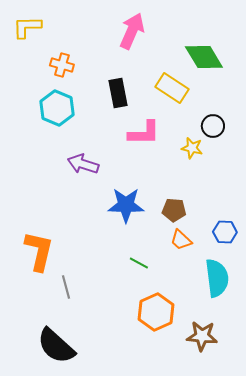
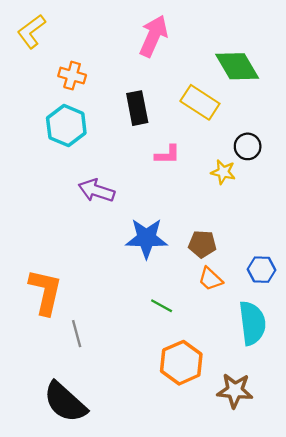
yellow L-shape: (27, 27) -> (31, 31), turned -36
pink L-shape: (144, 133) -> (167, 155), size x0.7

